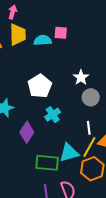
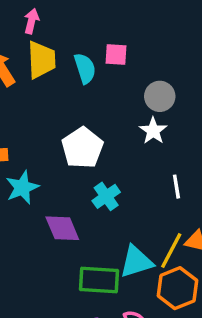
cyan semicircle: (43, 40) -> (85, 68), turned 78
gray circle: (91, 97) -> (160, 96), moved
white line: (89, 128) -> (176, 187), moved
purple diamond: (27, 132) -> (62, 228), turned -55

